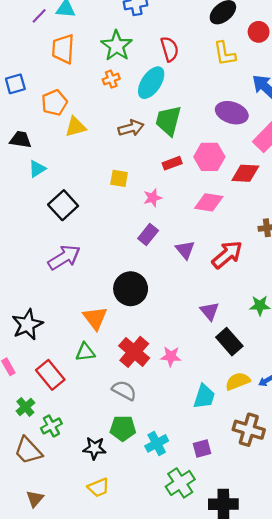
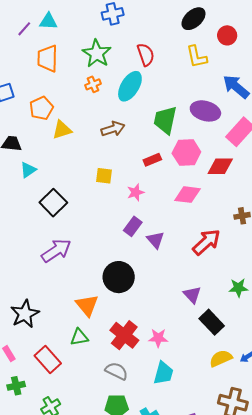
green trapezoid: (168, 121) -> (165, 120), moved
purple triangle: (185, 250) -> (155, 240), moved
cyan trapezoid: (204, 396) -> (163, 373), moved
green cross: (25, 407) -> (16, 386), moved, turned 30

